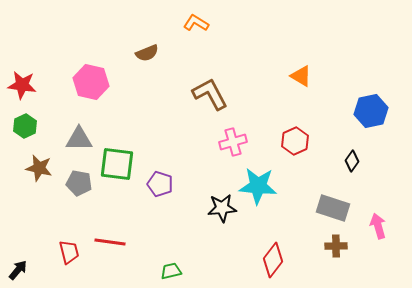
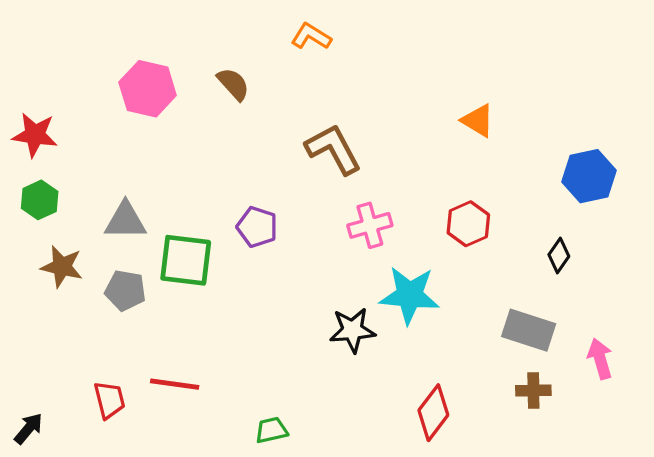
brown semicircle: (147, 53) -> (233, 84), turned -110
pink hexagon: (91, 82) -> (148, 89), moved
purple pentagon: (160, 184) -> (257, 227), moved

